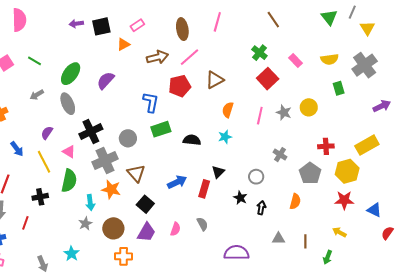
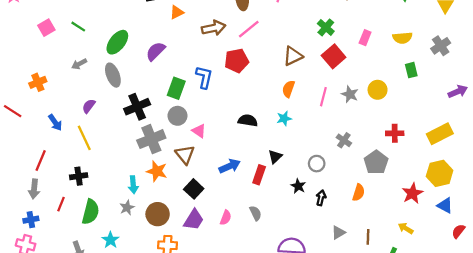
pink rectangle: (296, 60) -> (365, 38), turned 64
gray cross: (365, 65) -> (441, 46), size x0.7
brown triangle: (215, 80) -> (293, 56), moved
green rectangle: (161, 129) -> (176, 88), moved, turned -54
pink triangle: (69, 152) -> (199, 131), moved
yellow hexagon: (347, 171) -> (440, 173), moved
green semicircle: (69, 181) -> (91, 212), moved
red star: (344, 200) -> (412, 193), turned -30
gray triangle: (278, 239) -> (338, 233), turned -32

